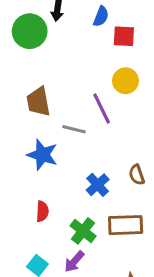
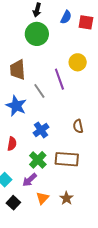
green circle: (30, 31) -> (37, 34), moved
red square: (124, 36) -> (86, 22), moved
gray line: (74, 129) -> (39, 91), turned 35
blue cross: (98, 185) -> (41, 130), moved

